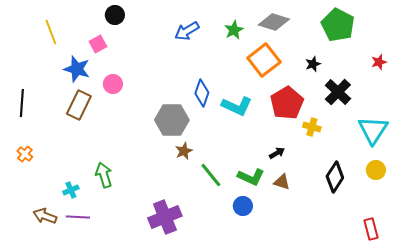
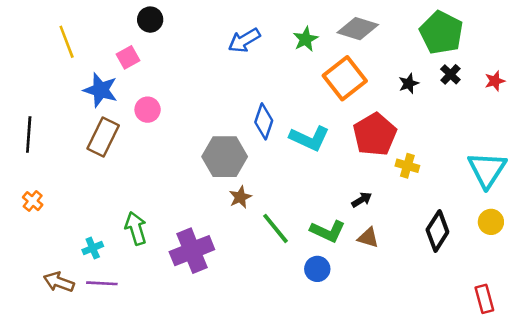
black cross: (338, 92) -> (450, 74), moved, size x0.6
purple cross: (165, 217) -> (192, 251), moved

